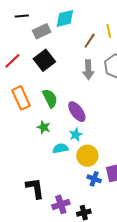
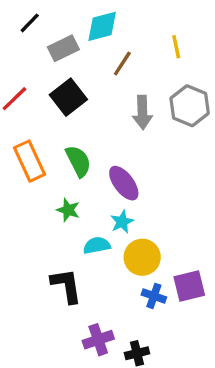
black line: (22, 16) -> (30, 23), turned -40
brown line: (90, 41) -> (122, 64), moved
black L-shape: (35, 188) -> (66, 286), moved

